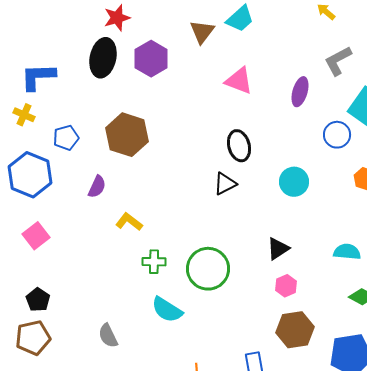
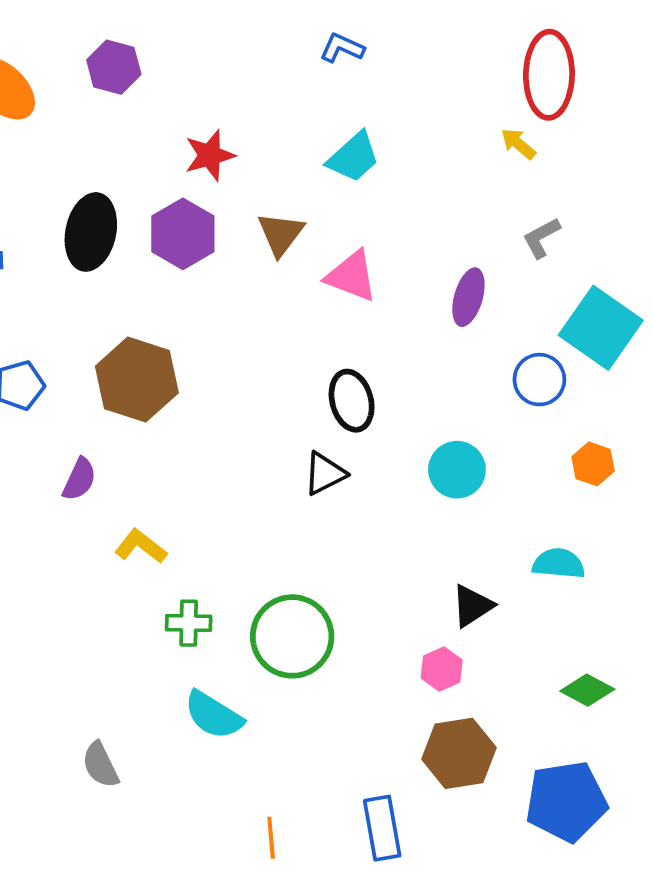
red star: (117, 18) -> (210, 155), moved
brown triangle: (202, 32) -> (281, 234), moved
gray L-shape: (338, 61) -> (541, 238), size x0.7
black triangle: (278, 249) -> (472, 606), moved
cyan semicircle: (347, 252) -> (559, 564), moved

